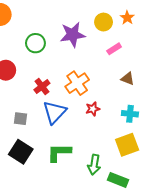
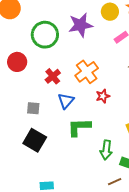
green circle: (35, 43) -> (45, 35), size x1.4
blue triangle: (55, 112) -> (66, 101), size x0.7
green L-shape: (59, 152) -> (79, 127), moved

